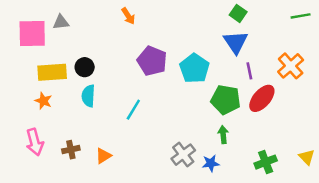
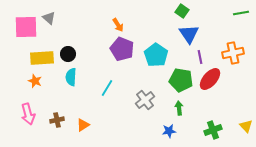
green square: (238, 13) -> (182, 11), moved
orange arrow: (128, 16) -> (118, 25), moved
gray triangle: (61, 22) -> (49, 18), turned 48
orange cross: (291, 66) -> (233, 53), turned 30
gray cross: (183, 155) -> (145, 100), moved

